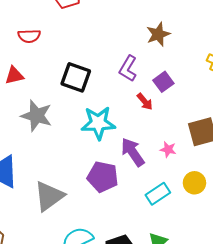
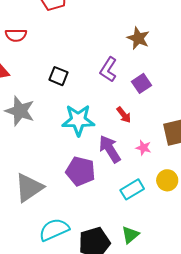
brown star: (158, 34) -> (138, 38), turned -30
black square: (76, 77) -> (59, 76), size x0.7
red arrow: (145, 102) -> (124, 115), moved

